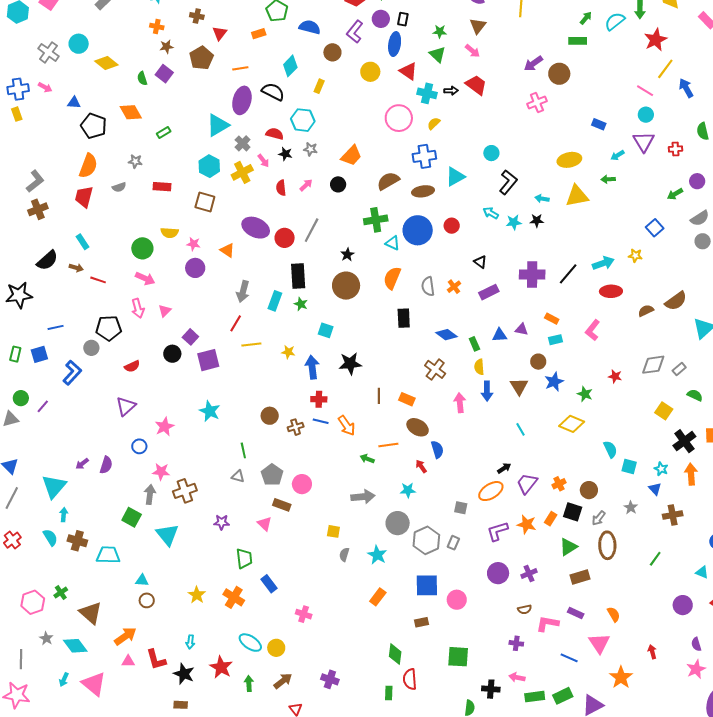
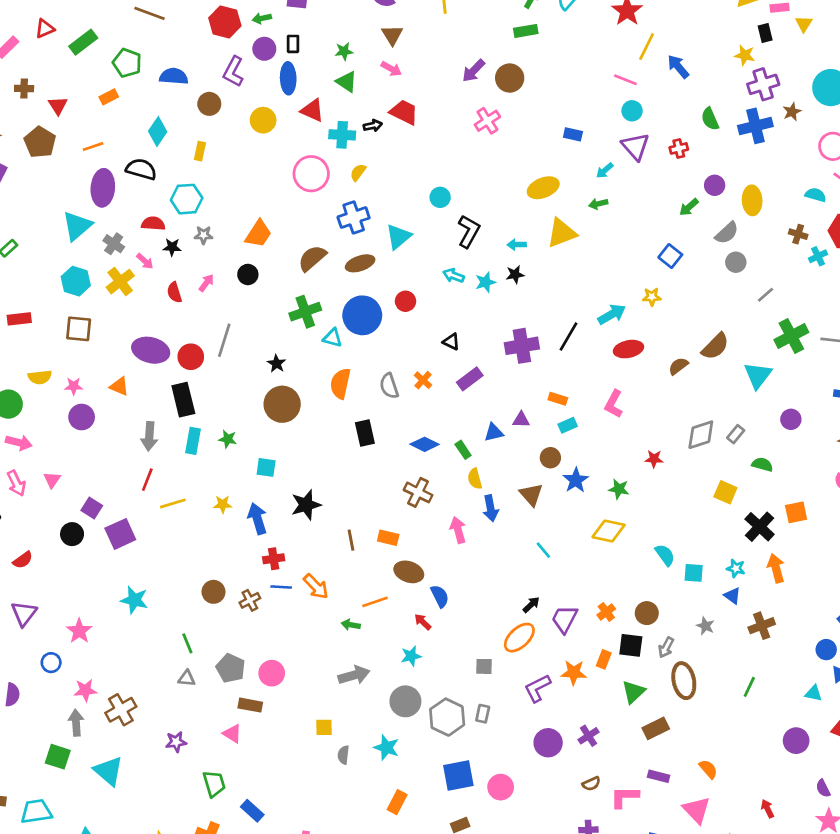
black rectangle: (298, 276) -> (183, 400), moved

